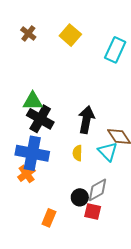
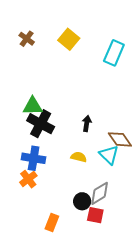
black arrow: (86, 120) -> (87, 123), size x0.6
blue cross: (32, 153) -> (34, 158), size x0.7
yellow semicircle: (77, 153) -> (79, 157), turned 105

